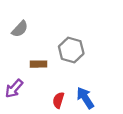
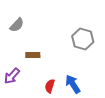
gray hexagon: (71, 50) -> (83, 39), moved

